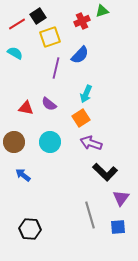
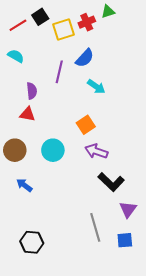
yellow square: (50, 37) -> (63, 30), moved
cyan arrow: (86, 94) -> (96, 87), moved, turned -78
purple semicircle: (49, 104) -> (32, 91), moved, turned -133

